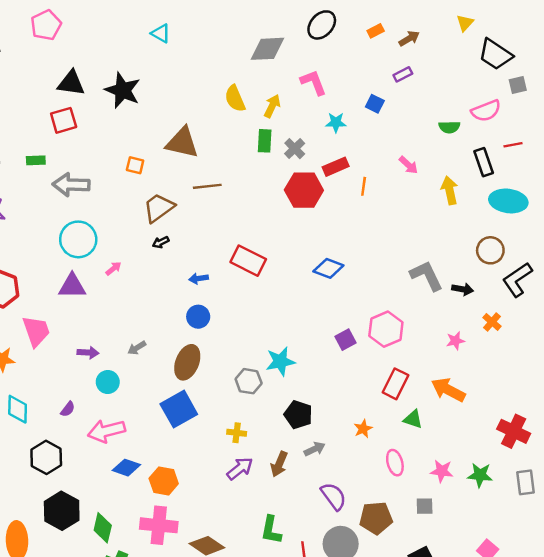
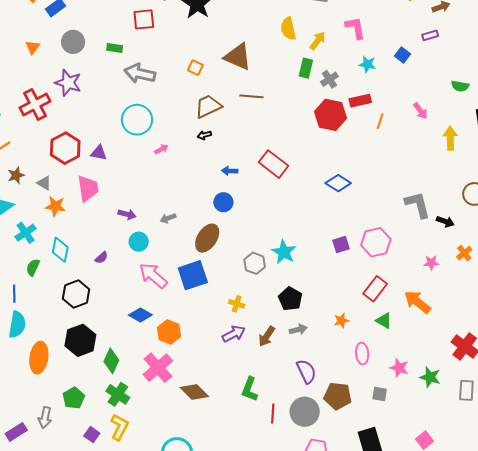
purple triangle: (72, 286) -> (99, 153), moved, size x0.7
cyan star: (280, 361) -> (284, 252), turned 30
pink arrow: (106, 431) -> (153, 276), moved, turned 44
pink cross: (159, 525) -> (158, 368), turned 32

